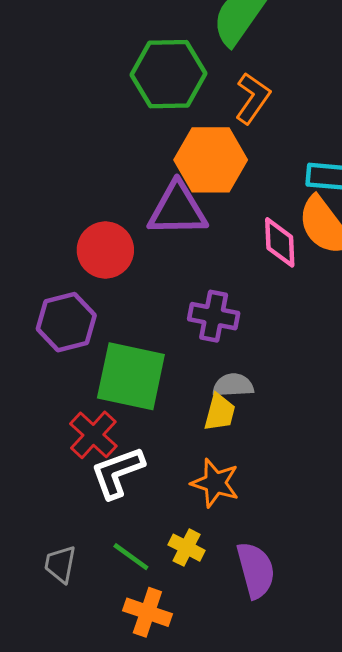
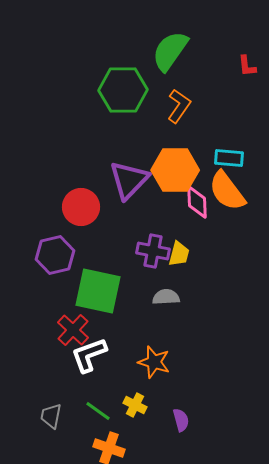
orange hexagon: (211, 160) -> (175, 170), moved
purple triangle: (178, 209) -> (129, 180), turned -45
yellow trapezoid: (220, 412) -> (179, 254), moved
purple semicircle: (256, 570) -> (181, 420), size x0.6

